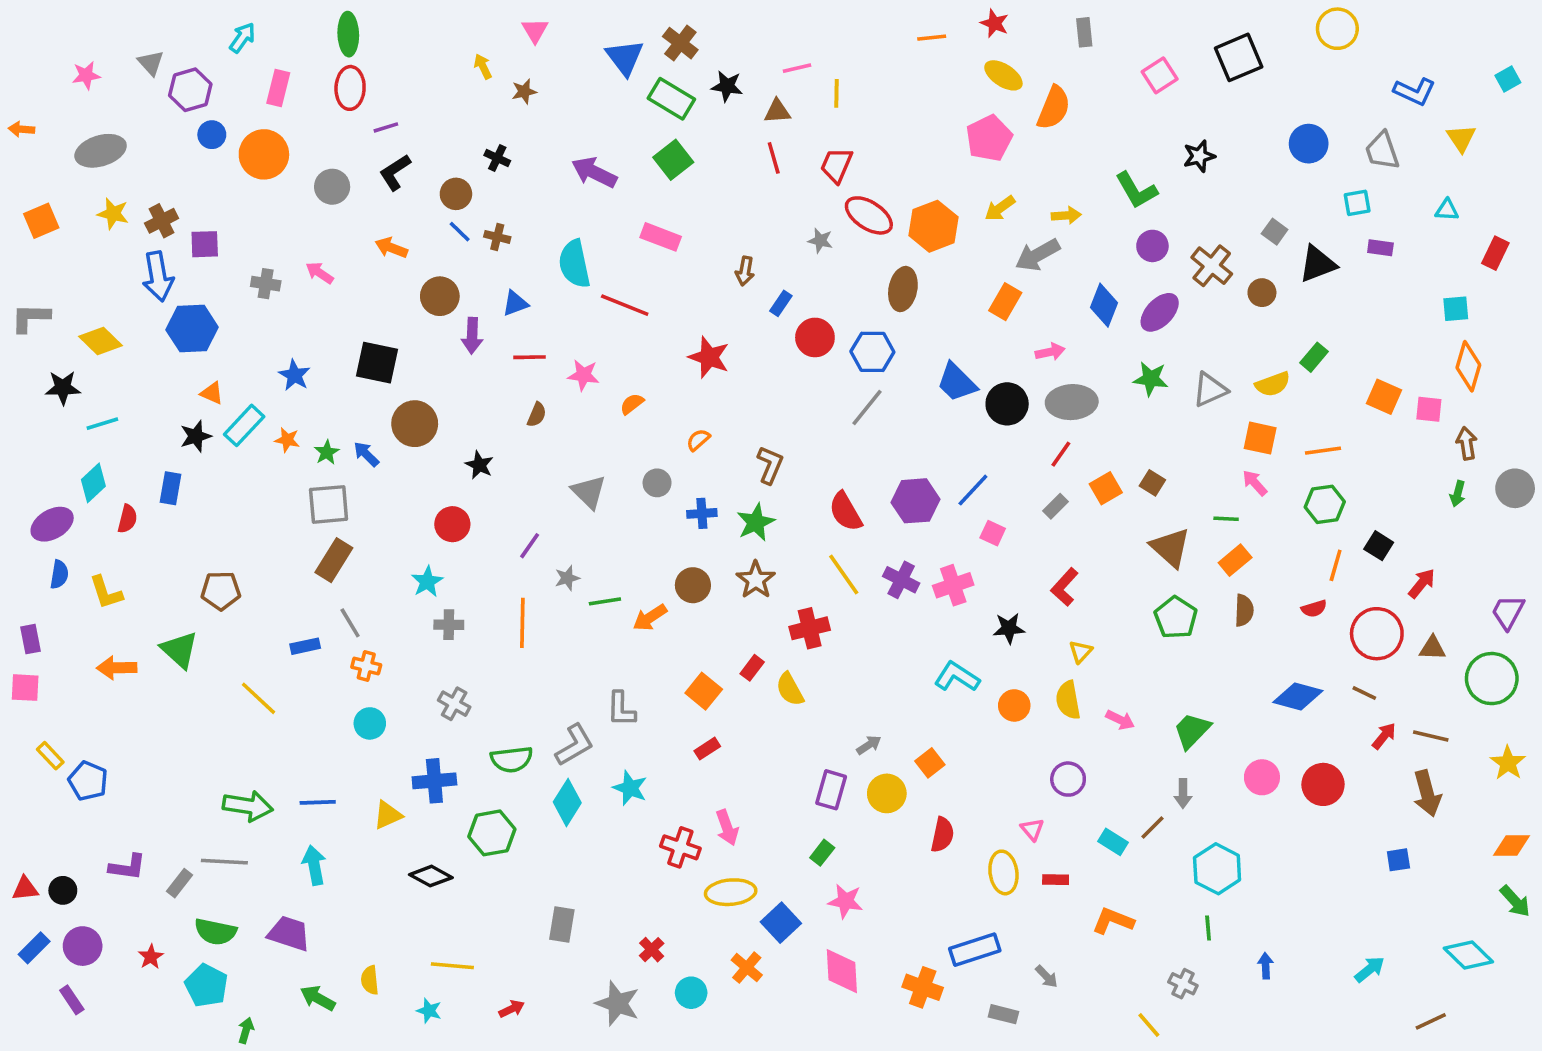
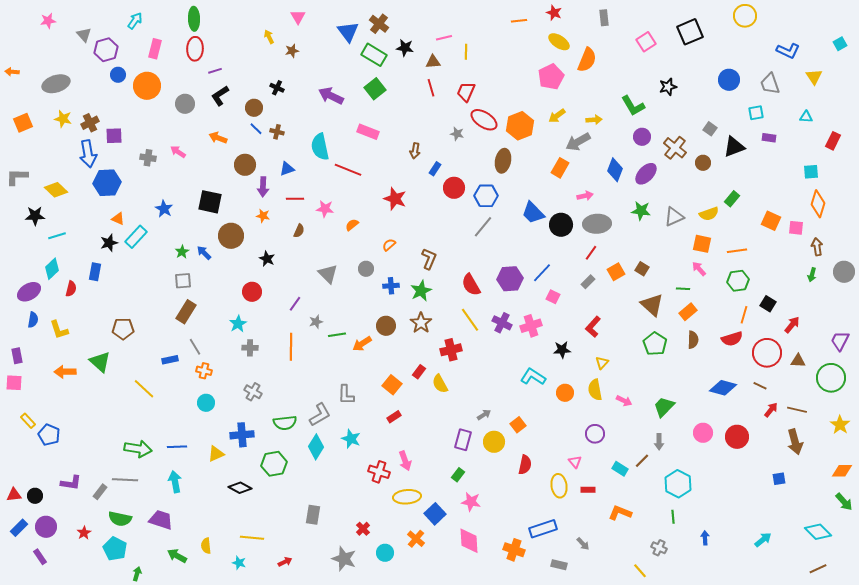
pink star: (86, 75) -> (48, 21), moved
orange star: (287, 440) -> (263, 216), moved
gray square: (329, 504) -> (183, 281), size x0.7
red semicircle: (1314, 609) -> (732, 339), size x1.5
brown line: (1431, 1021) -> (818, 569), moved

